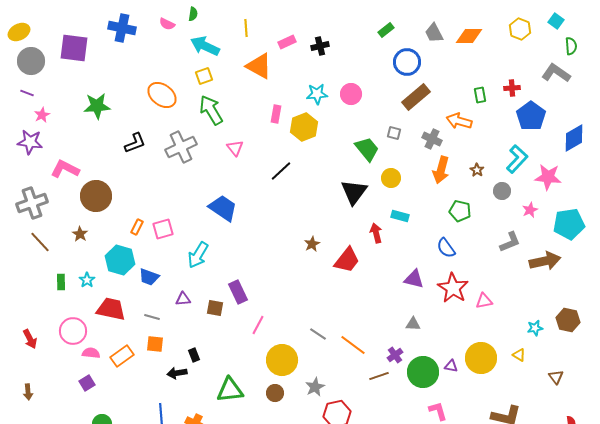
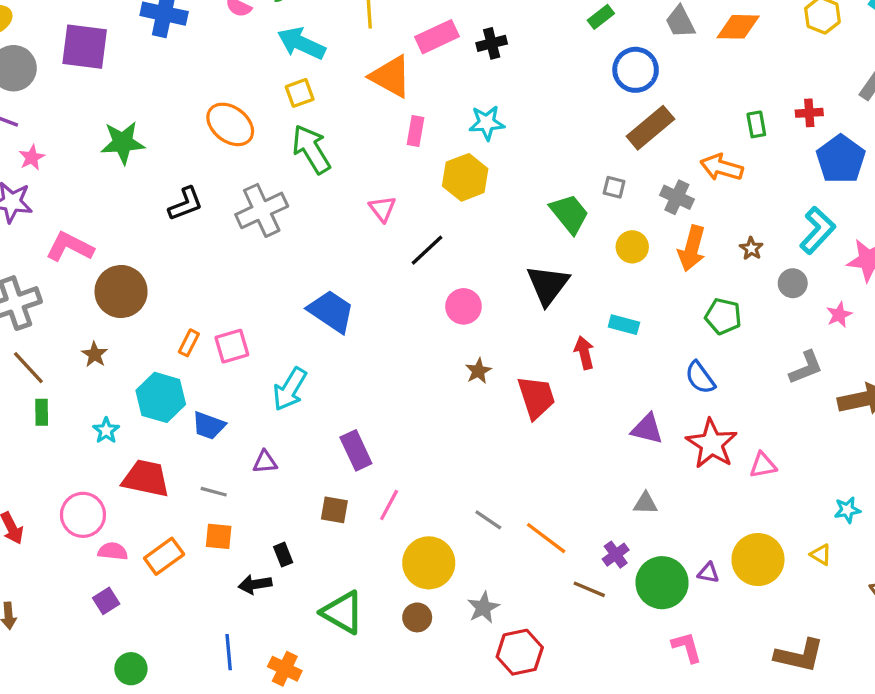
pink rectangle: (287, 42) -> (437, 37), size x1.4
pink circle: (351, 94) -> (463, 306), moved
pink rectangle: (276, 114) -> (416, 131), moved
pink triangle: (235, 148) -> (382, 209), moved
yellow circle: (391, 178) -> (632, 247), moved
red trapezoid: (347, 260) -> (536, 397), turned -56
green rectangle: (61, 282) -> (42, 412), moved
brown square: (215, 308) -> (334, 510), moved
brown line: (379, 376) -> (589, 589), turned 42
green triangle: (230, 390) -> (343, 612), turned 36

